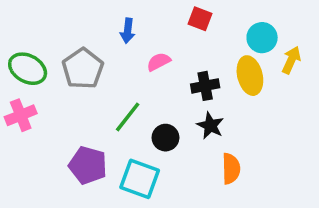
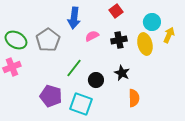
red square: (200, 19) -> (116, 11), turned 32
blue arrow: (128, 31) -> (74, 18), size x1.5
black cross: (205, 86) -> (119, 40), moved

